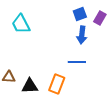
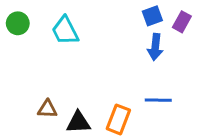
blue line: (77, 62) -> (158, 100), moved

